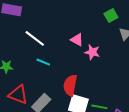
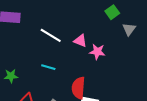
white line: (35, 38) -> (51, 35), moved

